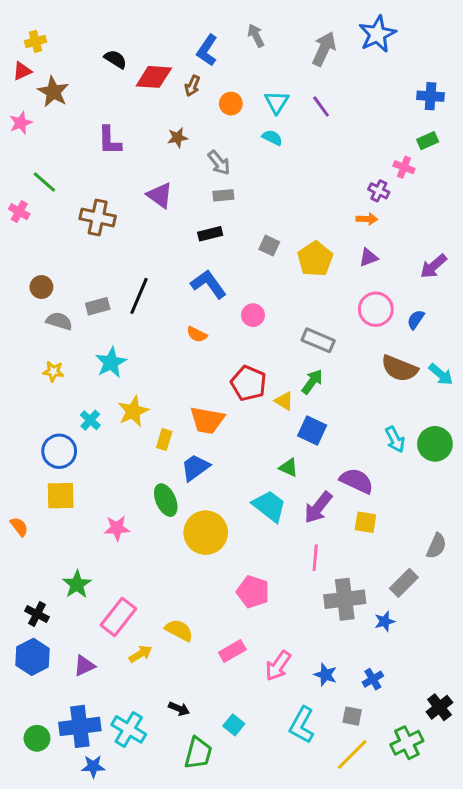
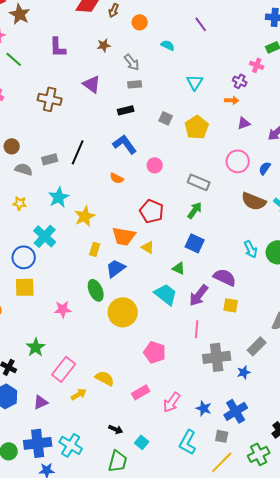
cyan triangle: (277, 102) -> (195, 82), moved
green line: (44, 182) -> (14, 59), moved
purple triangle: (368, 257) -> (244, 123), moved
yellow triangle: (284, 401) -> (148, 247), moved
yellow star: (133, 411) -> (85, 216), moved
cyan cross: (90, 420) -> (45, 236), size x1.6
blue cross: (373, 679) -> (236, 411), size x1.6
black arrow: (179, 709) -> (116, 429), moved

